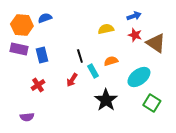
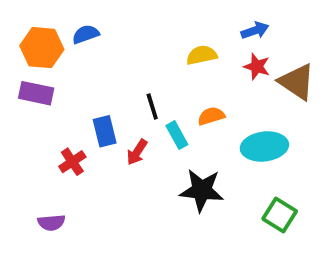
blue rectangle: (42, 55) -> (105, 131), moved
cyan ellipse: (139, 77) -> (264, 146), turned 30
black star: (106, 100) -> (202, 190), turned -30
green square: (152, 103) -> (280, 215), moved

